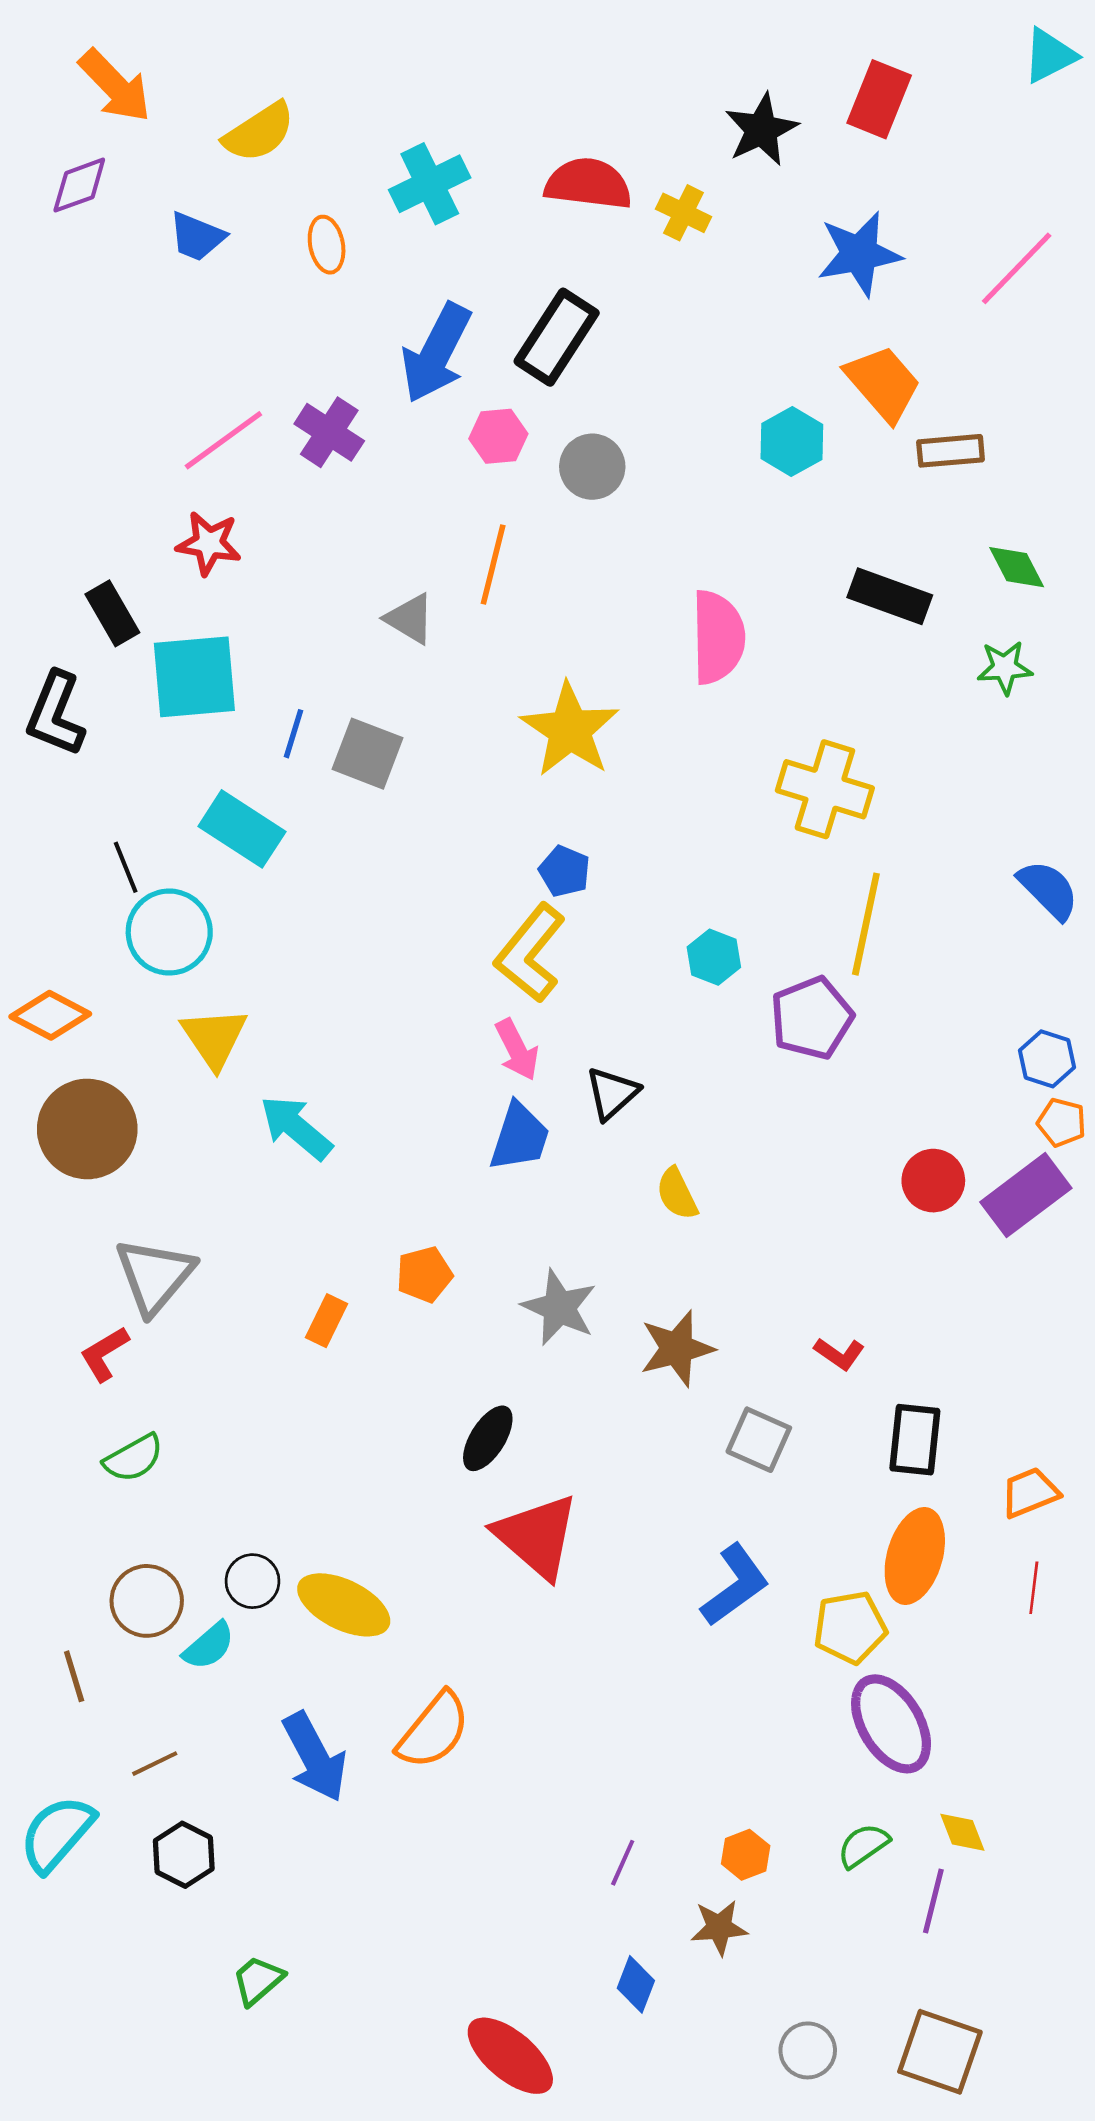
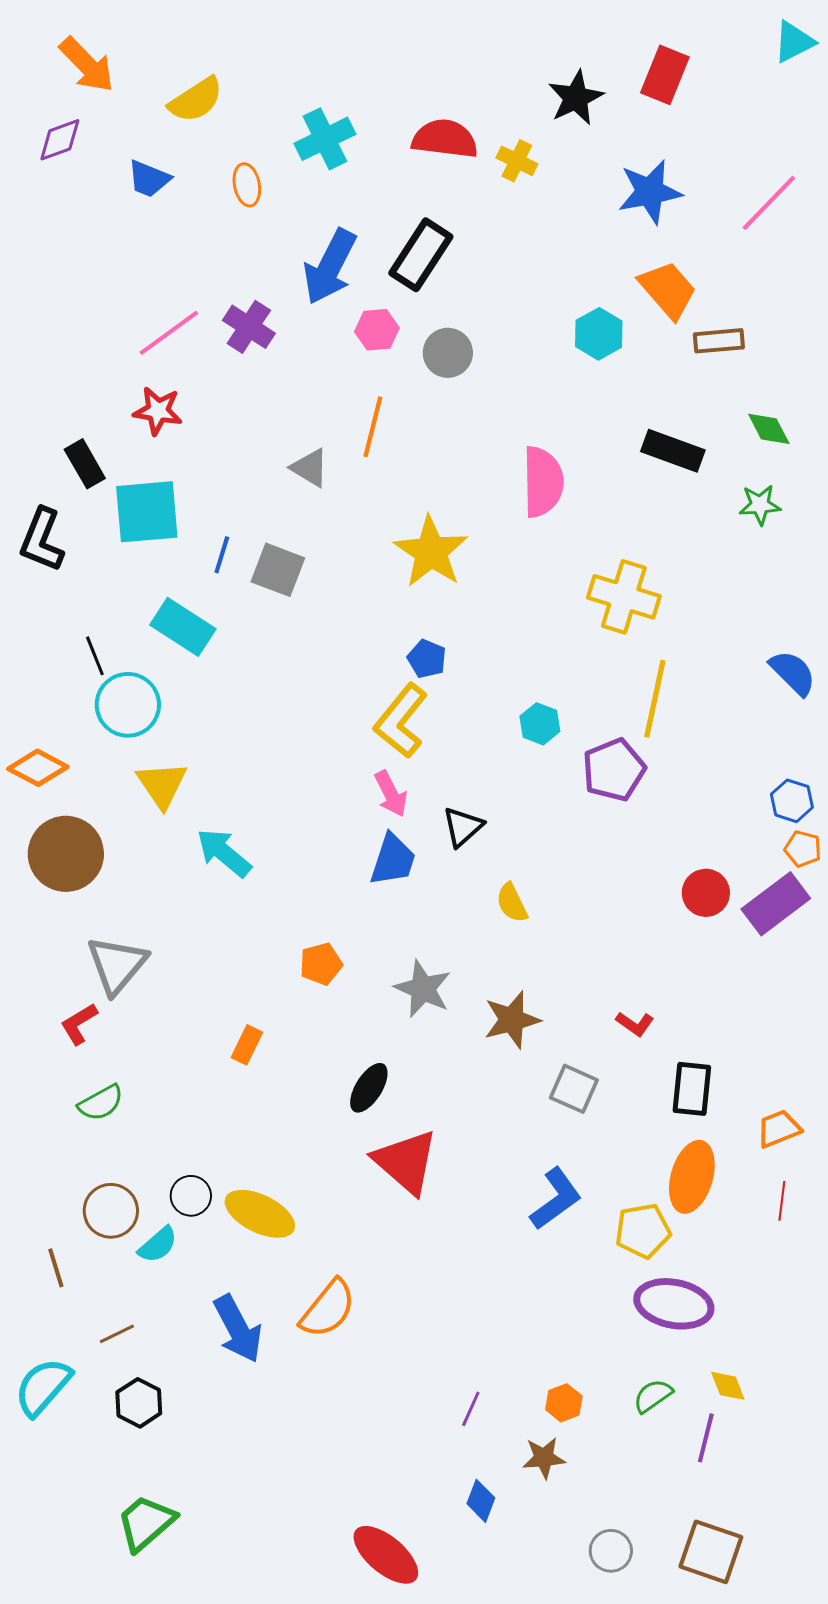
orange rectangle: (327, 1321) -> (247, 1045), moved
purple ellipse: (891, 1724) -> (674, 1304), turned -48
green trapezoid: (258, 1980) -> (146, 1523), moved, size x1.5

